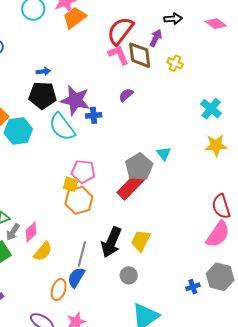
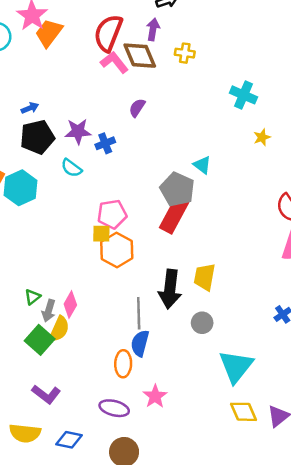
purple star: (75, 100) -> (78, 132), size x0.7
cyan semicircle: (62, 127) -> (71, 168), size x0.6
yellow star: (216, 145) -> (262, 137), size x0.6
yellow semicircle: (43, 252) -> (59, 329), moved

